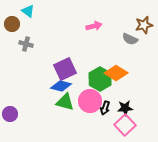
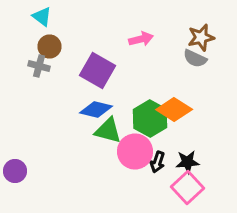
brown circle: (12, 24) -> (50, 46), moved
brown star: (144, 25) -> (201, 38), moved
purple square: (65, 69) -> (98, 70), moved, turned -35
blue diamond: (61, 86) -> (96, 110), moved
green triangle: (65, 102) -> (108, 130), moved

